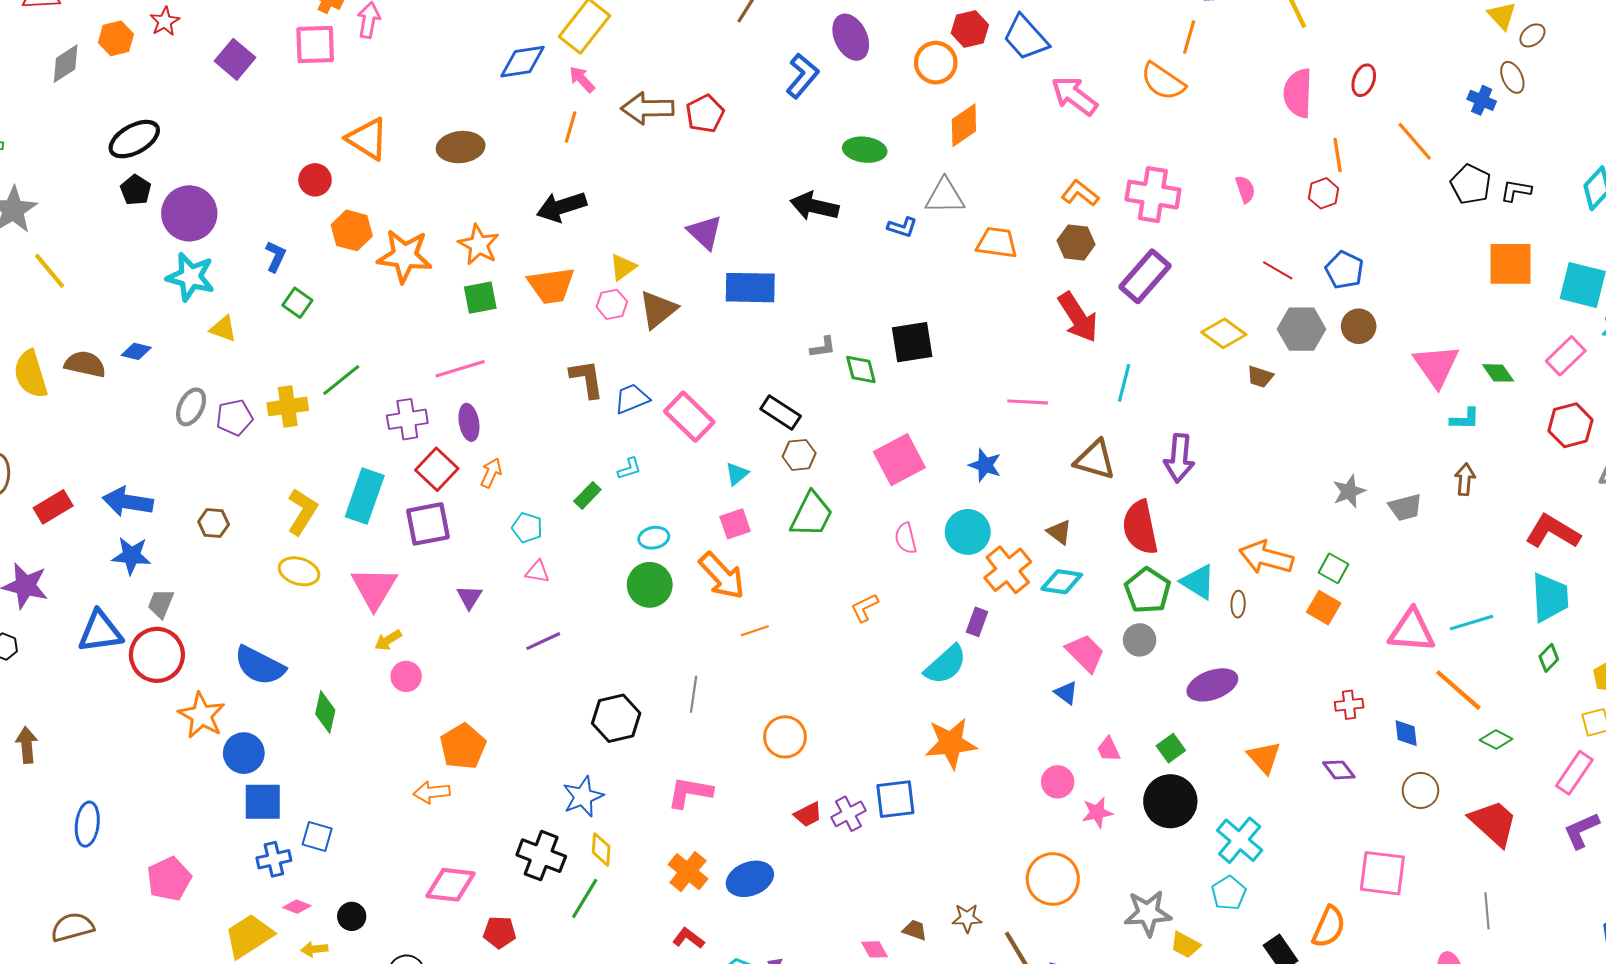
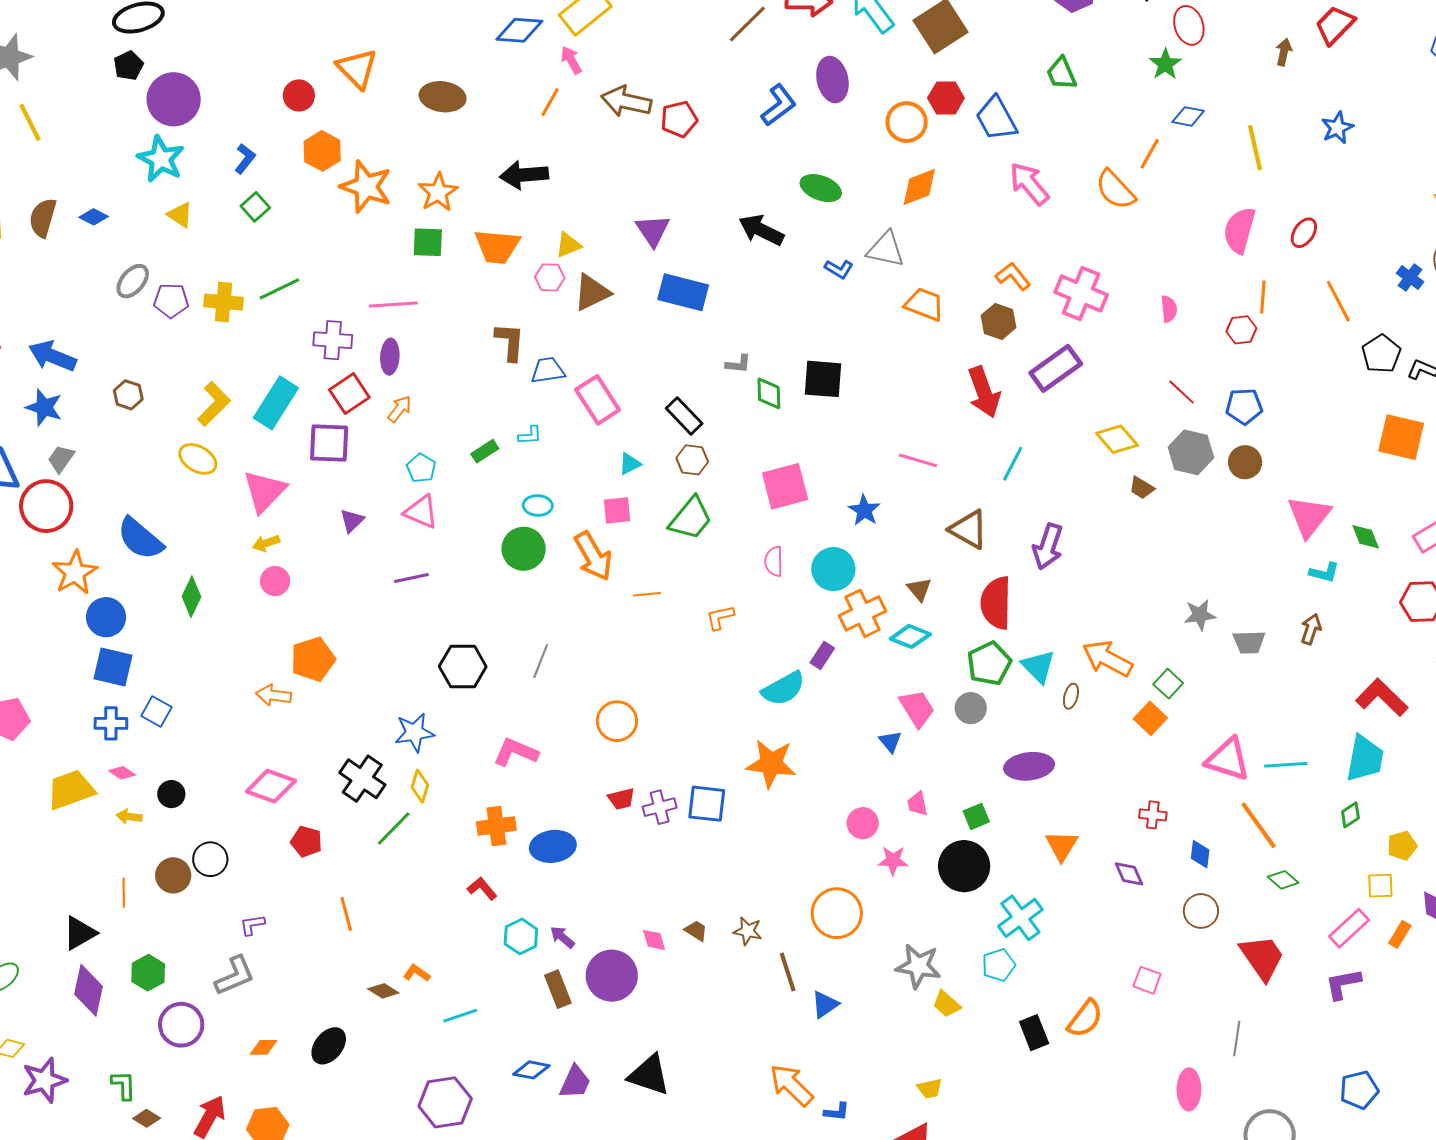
blue pentagon: (1344, 270) -> (1244, 406), turned 30
brown semicircle: (85, 364) -> (43, 218), turned -99
pink triangle: (537, 572) -> (421, 512), size x1.5
orange line: (755, 631) -> (647, 594), moved
orange cross: (688, 872) -> (496, 826), turned 30
pink square: (1382, 873) -> (1147, 980), size x0.6

